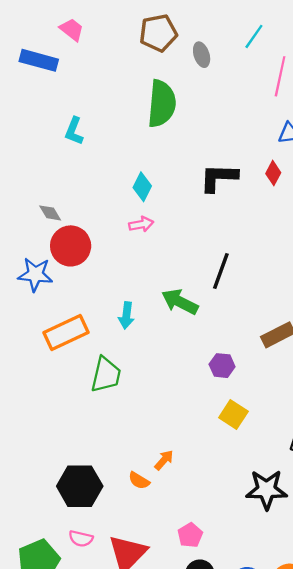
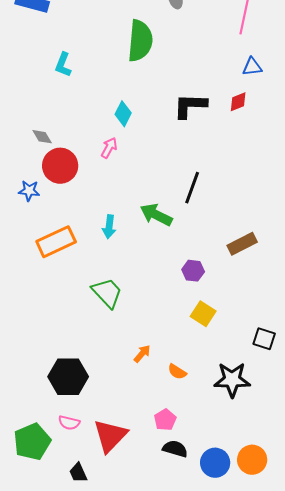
red diamond: (273, 173) -> (238, 102), turned 40
pink arrow: (141, 224) -> (109, 148), moved, turned -50
blue star: (35, 274) -> (29, 191), size x0.7
green trapezoid: (106, 375) -> (107, 293), moved, turned -56
orange semicircle: (139, 481) -> (177, 372), moved

